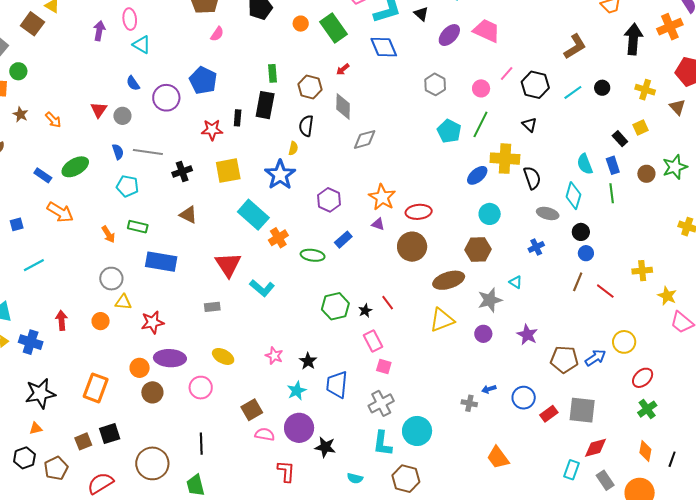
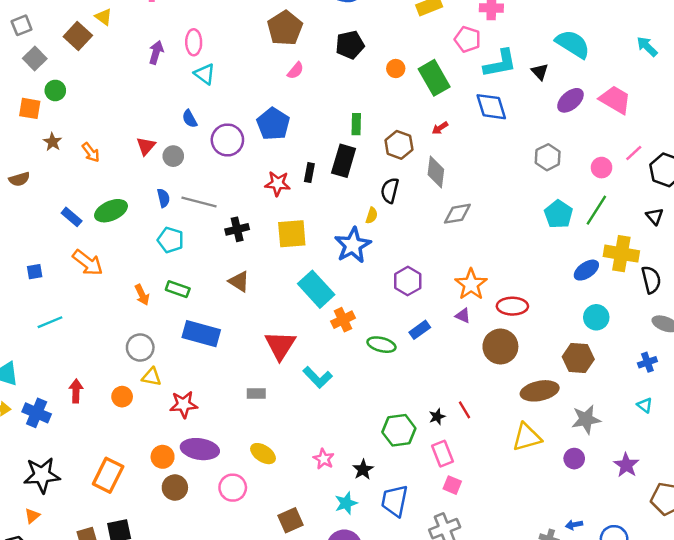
cyan triangle: (516, 282) -> (645, 405), moved
green hexagon: (335, 306) -> (399, 430), moved
orange triangle: (36, 428) -> (32, 516), turned -32

